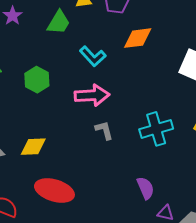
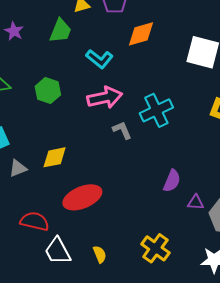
cyan cross: (156, 129) -> (156, 110), moved
purple semicircle: (145, 188) -> (172, 181), turned 55
red ellipse: (54, 190) -> (82, 197), turned -30

